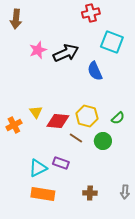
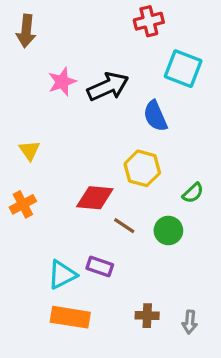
yellow triangle: (36, 112) -> (29, 150), moved
yellow hexagon: (87, 116) -> (142, 168), moved
gray arrow: (125, 192) -> (190, 322), moved

